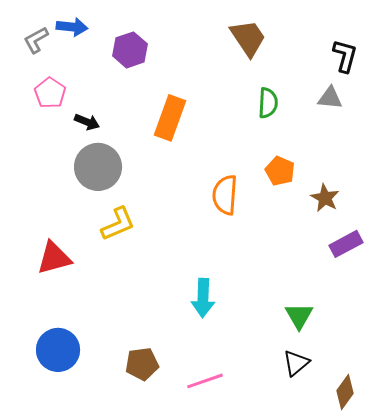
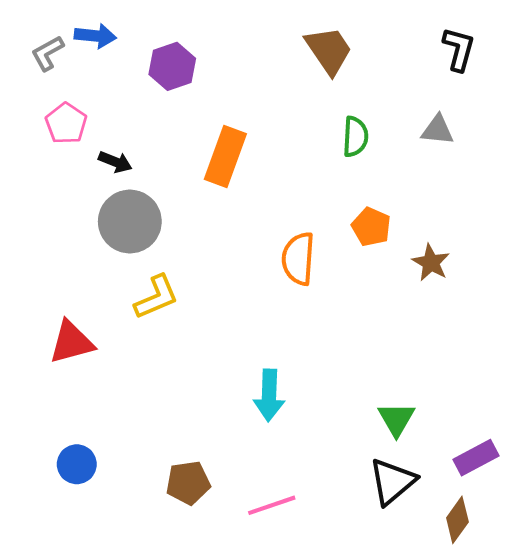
black L-shape: (345, 56) -> (459, 49), moved
purple rectangle: (346, 244) -> (476, 458), moved
blue circle: (58, 350) -> (77, 464), size x0.7
black triangle: (296, 363) -> (392, 481), size x1.4

